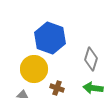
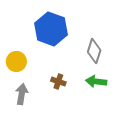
yellow circle: (34, 69) -> (16, 62), moved, size x0.7

